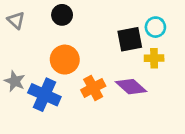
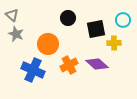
black circle: (62, 15) -> (68, 18), moved
cyan circle: (155, 27) -> (123, 20), moved
gray star: (15, 81) -> (16, 34), moved

